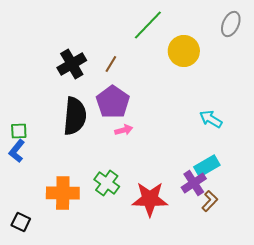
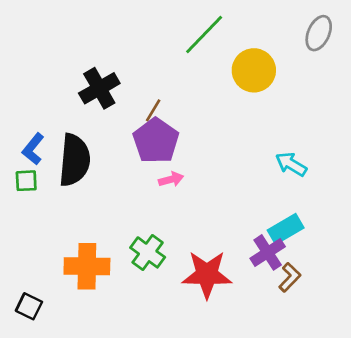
brown line: (111, 64) -> (153, 110), moved
black semicircle: (75, 116) -> (74, 160), moved
blue L-shape: (17, 151) -> (33, 149), moved

